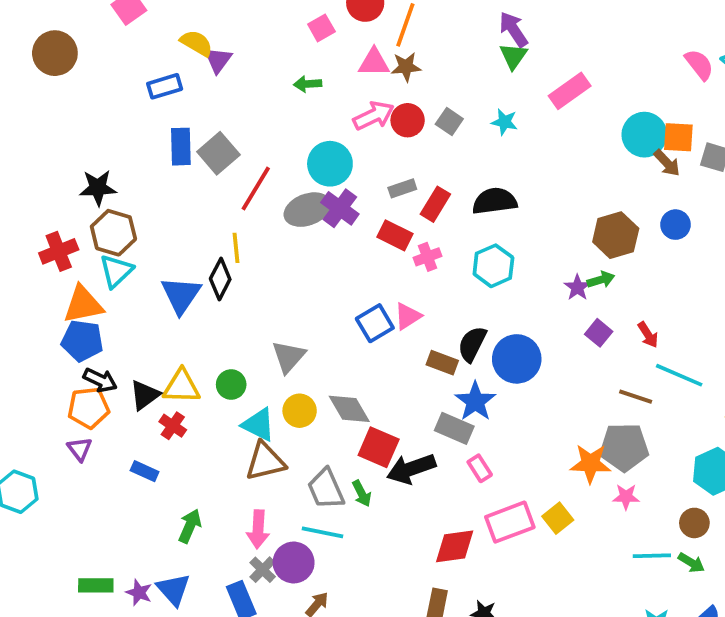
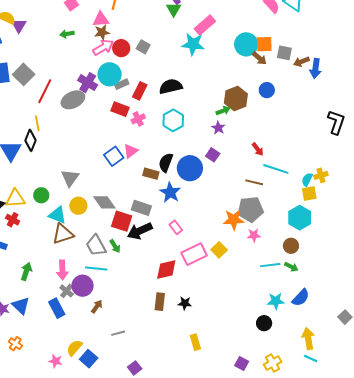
brown star: (406, 67) -> (102, 32), moved
cyan star: (504, 122) -> (193, 44), moved, size x1.6
cyan circle: (330, 164) -> (110, 74), moved
purple cross: (340, 208) -> (88, 83), moved
green arrow: (601, 280) -> (223, 111), moved
purple square: (599, 333) -> (213, 155), moved
gray rectangle: (454, 428) -> (141, 208), moved

